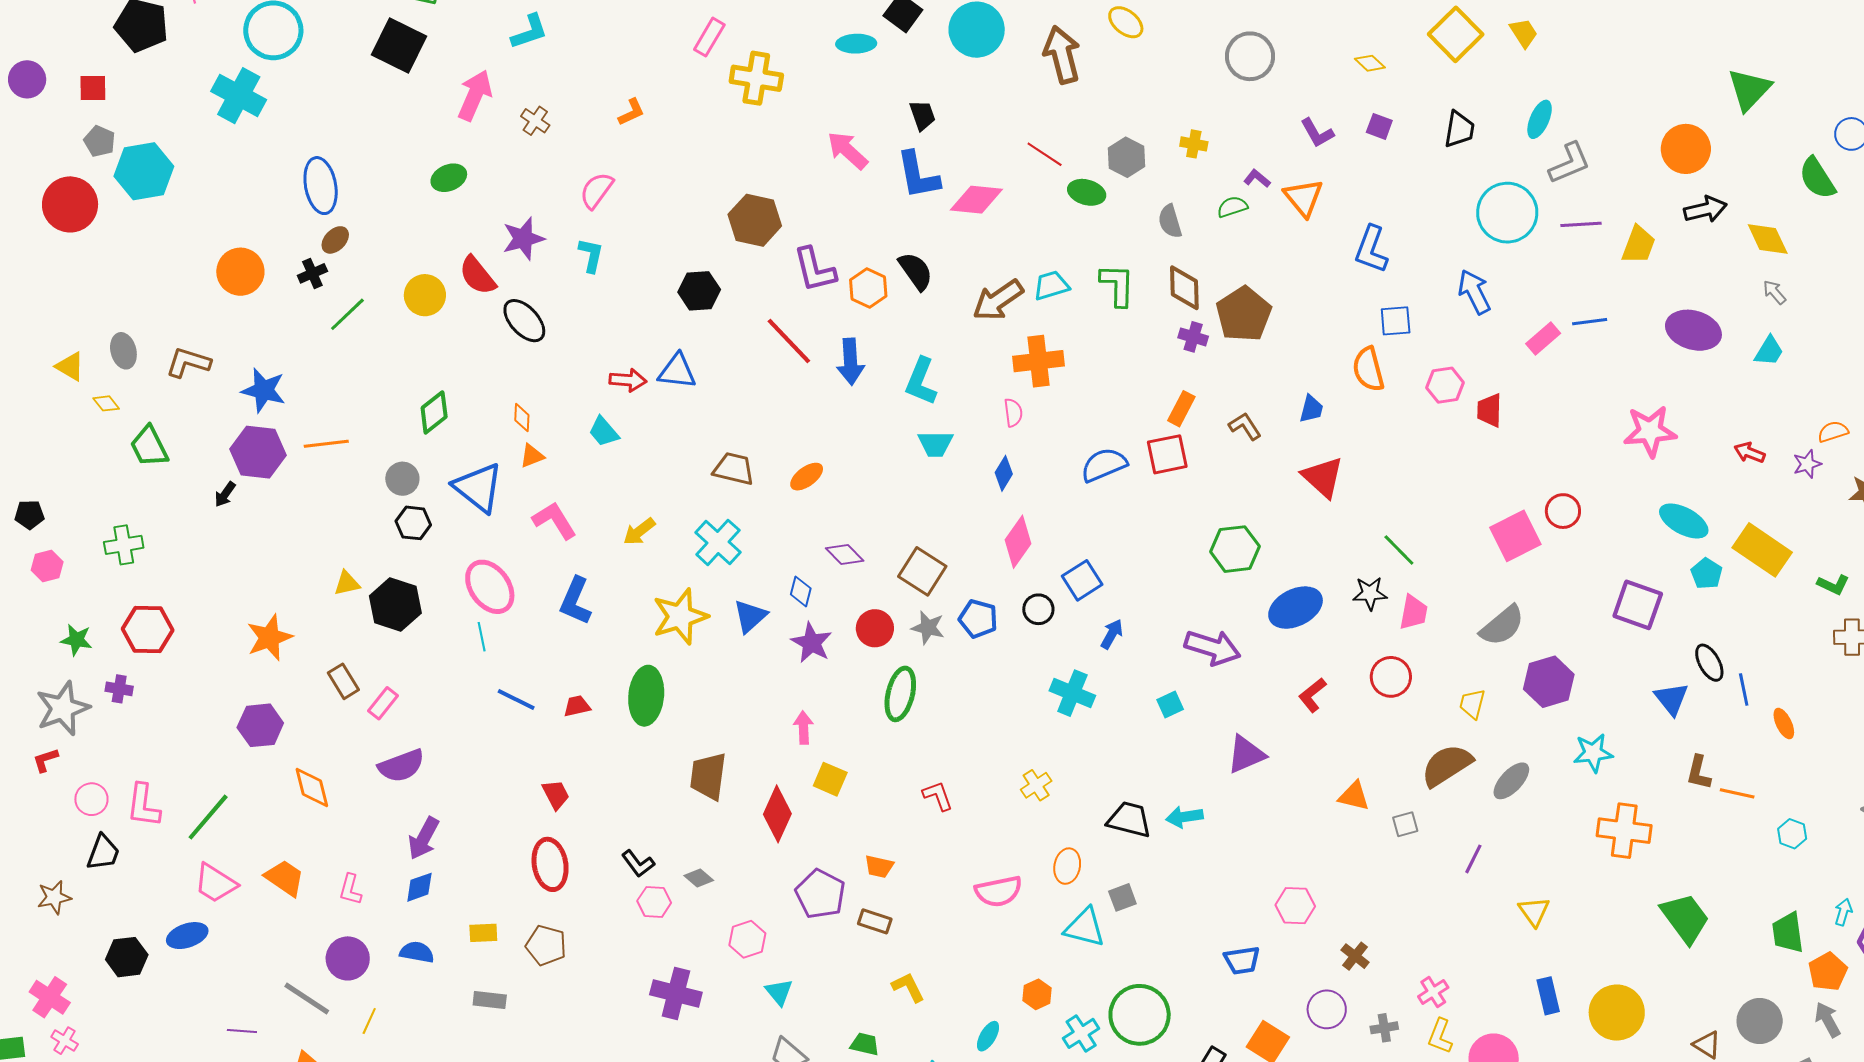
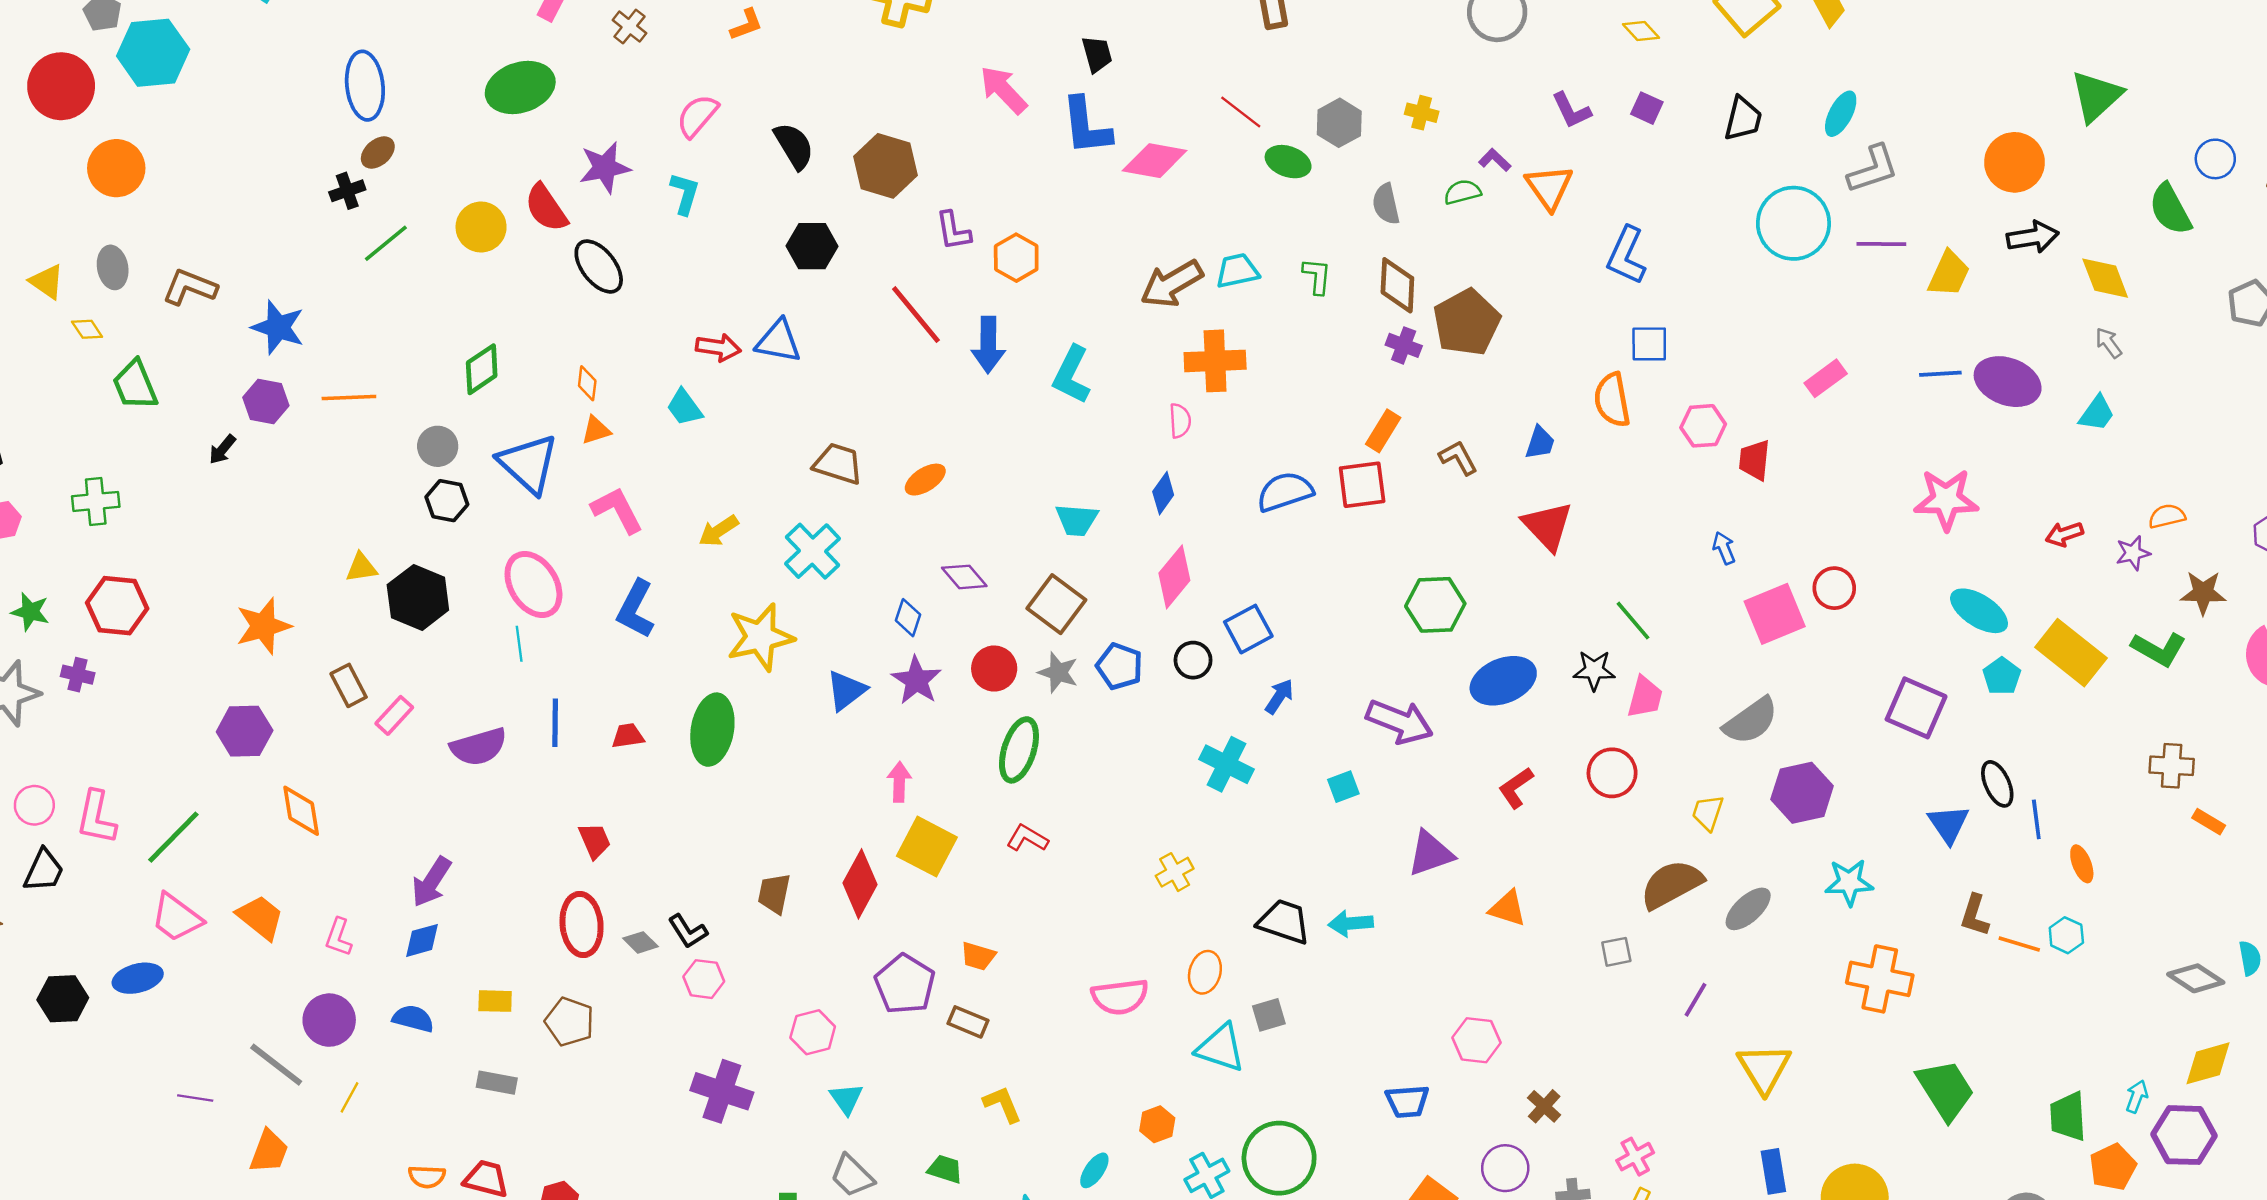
green ellipse: (449, 178) -> (520, 88), size x1.6
purple L-shape: (815, 270) -> (953, 231), size x0.7
black semicircle: (916, 271) -> (794, 146), moved
orange circle: (240, 272) -> (116, 168), moved
green L-shape: (1117, 285) -> (1317, 276), size x0.7
blue arrow: (1474, 292) -> (1724, 548), moved, size x0.6
blue line: (1590, 322) -> (1940, 374), moved
cyan trapezoid: (935, 444) -> (1077, 520), moved
purple hexagon: (258, 452) -> (266, 402), size x0.7
red arrow: (1749, 453) -> (2064, 534), turned -44
green L-shape: (1833, 585) -> (2159, 649), moved, size x1.4
blue triangle: (750, 616) -> (846, 690), moved
blue line: (516, 700) -> (555, 723), turned 60
purple semicircle: (401, 766) -> (479, 747), moved
brown trapezoid: (708, 776) -> (774, 894), moved, size x0.7
yellow square: (830, 779) -> (927, 847), size x1.4
red L-shape: (938, 796) -> (1027, 838), moved, turned -44
orange triangle: (1354, 796) -> (1508, 908), moved
cyan hexagon: (1792, 834) -> (2066, 935), moved
gray diamond: (699, 878) -> (640, 942), moved
yellow triangle: (1534, 911) -> (1764, 1068), size x1.4

